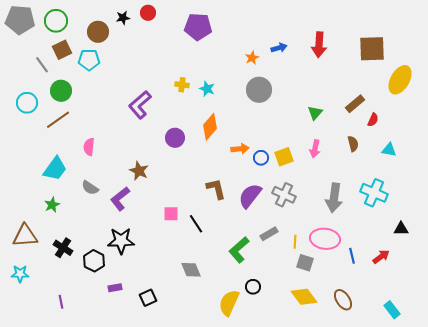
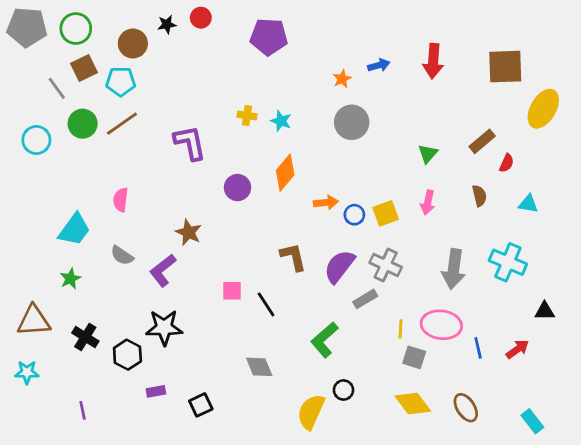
purple L-shape: (140, 105) -> (190, 143), turned 120
brown line: (58, 120) -> (122, 124), moved
gray rectangle: (269, 234) -> (365, 299), moved

